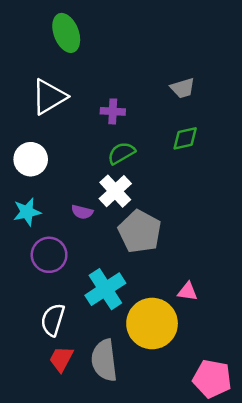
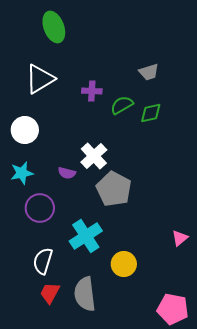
green semicircle: (121, 153) -> (122, 105), moved
pink triangle: (188, 292) -> (180, 238), moved, turned -48
yellow circle: (152, 323) -> (124, 264), size x0.6

